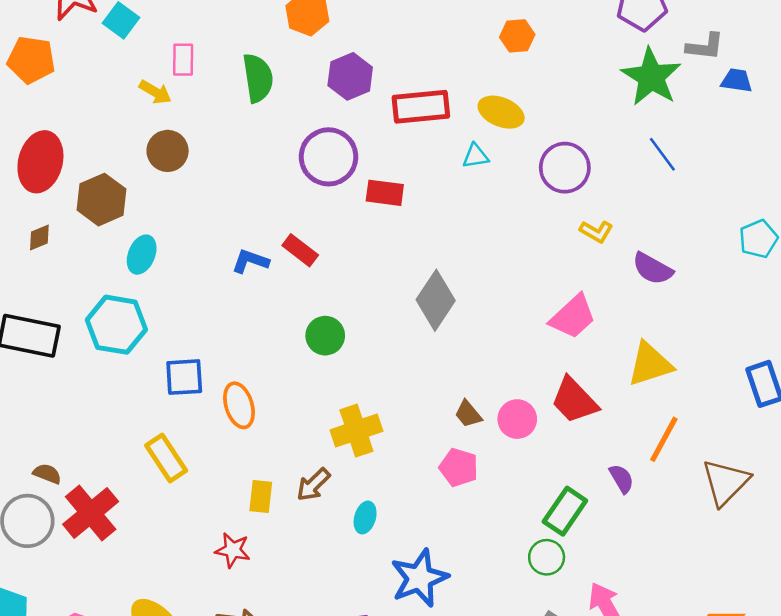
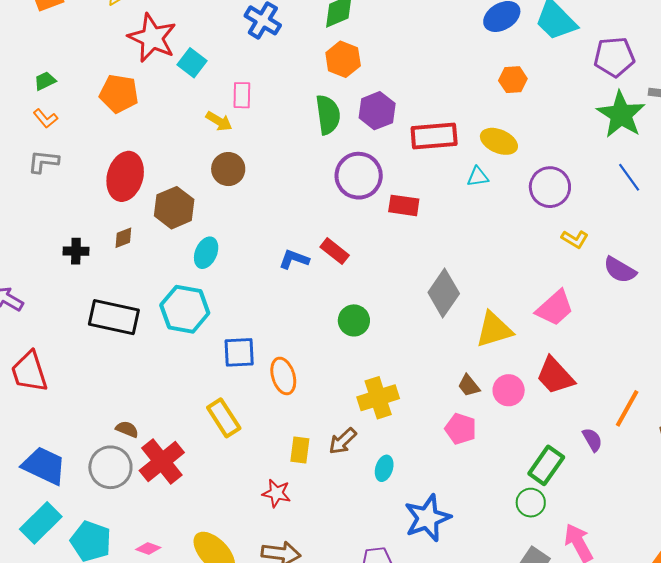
green semicircle: (258, 78) -> (328, 115), moved
yellow triangle: (650, 364) -> (494, 330), moved

